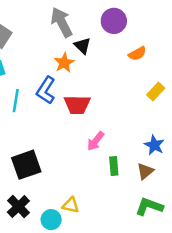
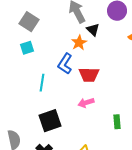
cyan line: (16, 101) -> (42, 83), moved
pink arrow: (96, 141) -> (86, 103), moved, turned 35

